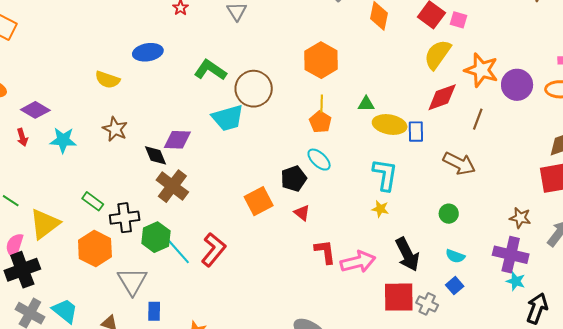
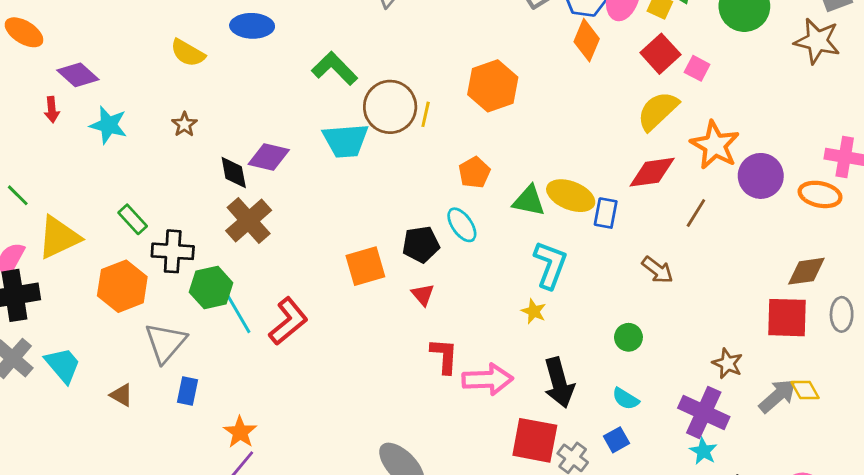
yellow line: (322, 104) -> (426, 114), moved
green triangle: (366, 104) -> (529, 201), moved, size x1.4
brown star: (115, 129) -> (184, 124), size x0.7
brown arrow: (459, 163) -> (657, 270), size x0.7

